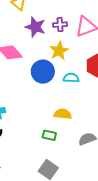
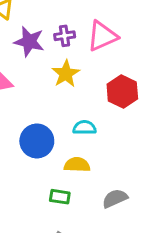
blue circle: (43, 72) -> (37, 141), moved
cyan semicircle: (71, 78) -> (84, 128), moved

